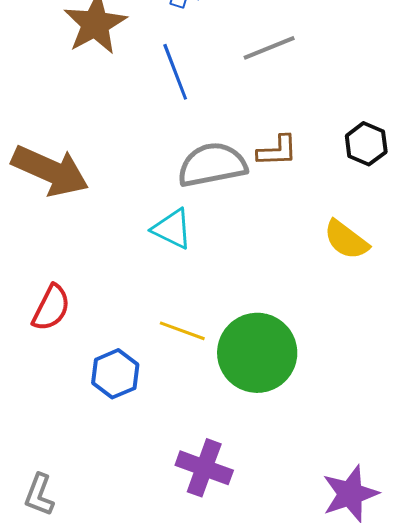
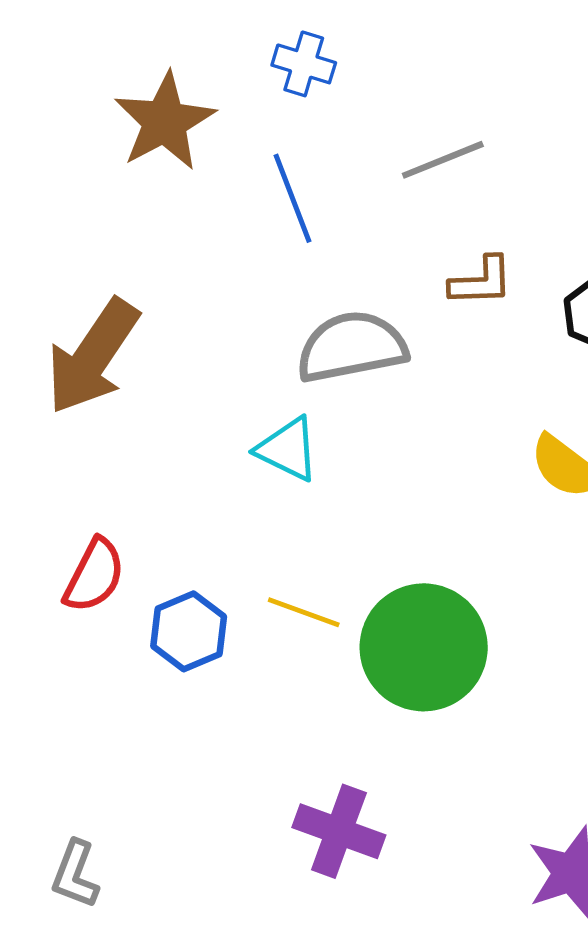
brown L-shape: (277, 151) -> (481, 281), moved
brown arrow: (50, 171) -> (93, 356), turned 100
blue hexagon: (115, 374) -> (189, 631), moved

